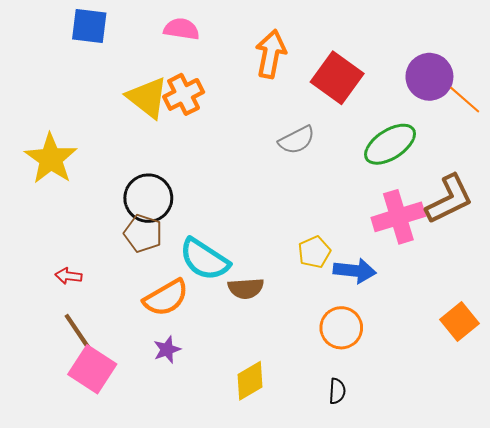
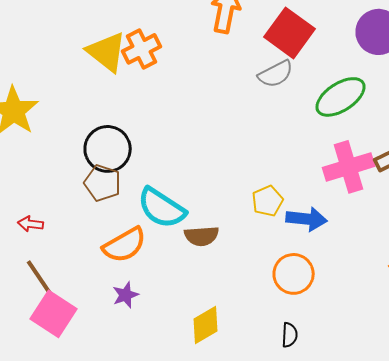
gray semicircle: (297, 140) -> (276, 74), moved

